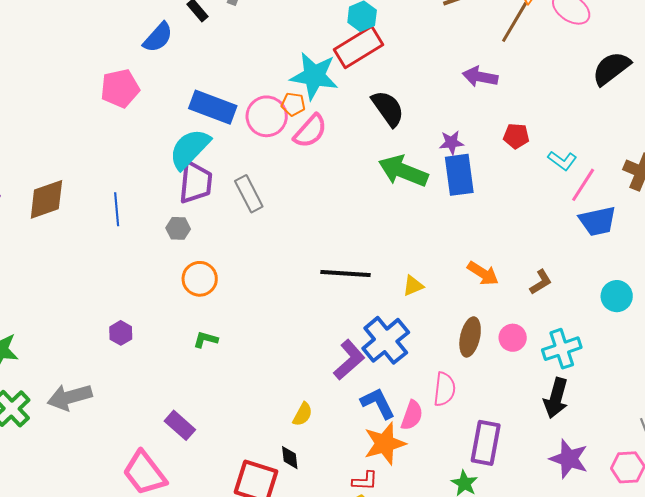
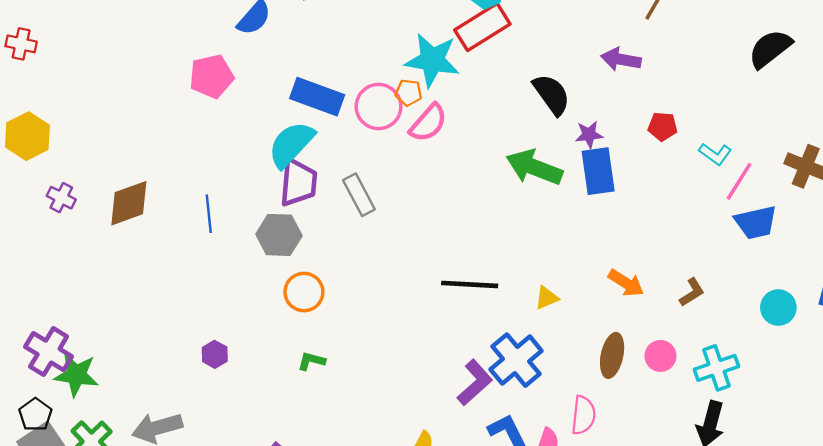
black semicircle: (388, 109) -> (552, 94), moved
gray hexagon: (178, 228) -> (279, 235), size x1.6

